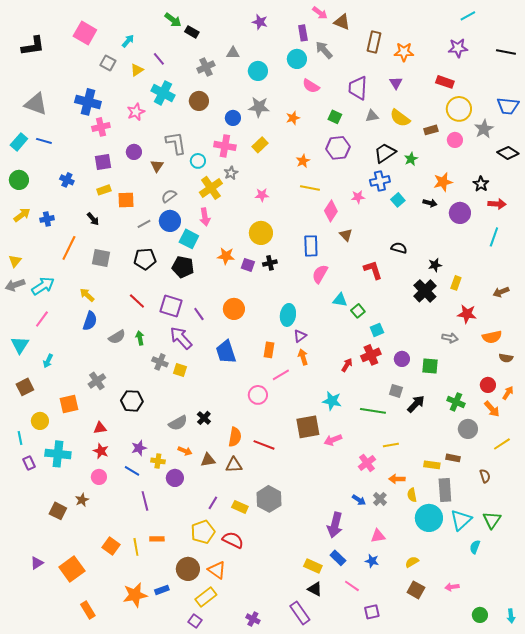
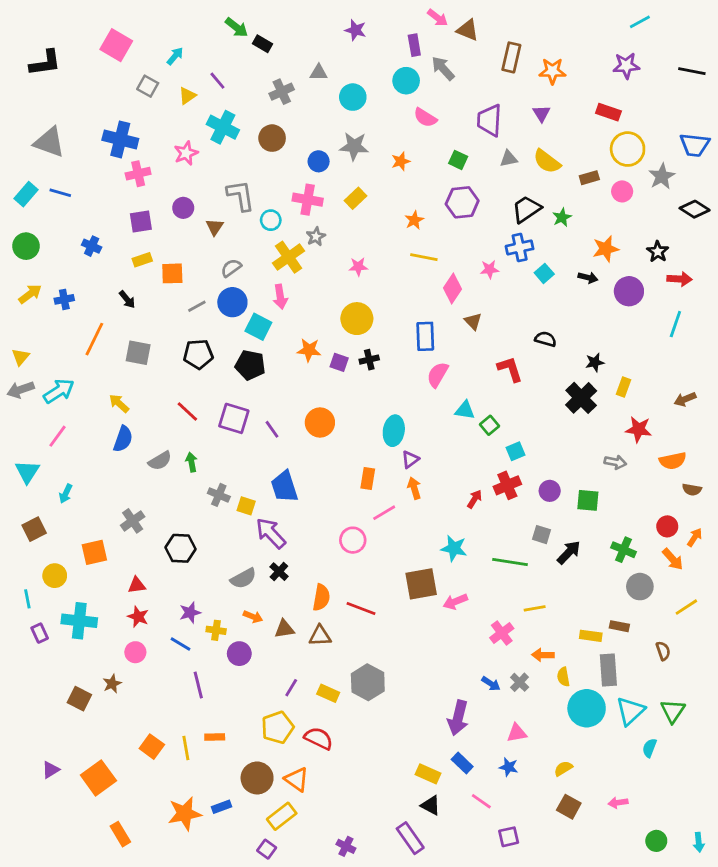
purple arrow: (181, 338) -> (271, 533), moved
blue trapezoid: (226, 352) -> (284, 487), moved

